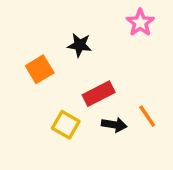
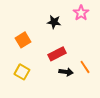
black star: (80, 45) -> (54, 22), moved
yellow square: (66, 125) -> (22, 72), moved

